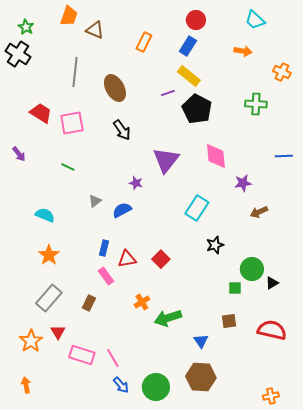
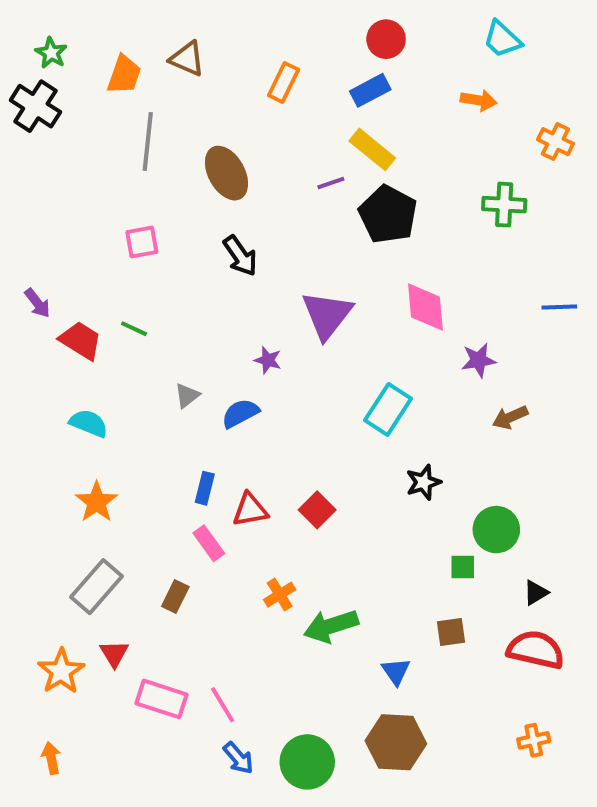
orange trapezoid: (69, 16) -> (124, 75), moved
blue rectangle: (188, 46) -> (370, 90), turned 30
red trapezoid: (41, 113) -> (81, 340), moved
pink square: (72, 123) -> (142, 242), size x0.7
black triangle: (272, 283) -> (536, 593), moved
orange cross: (271, 396) -> (534, 740), moved

